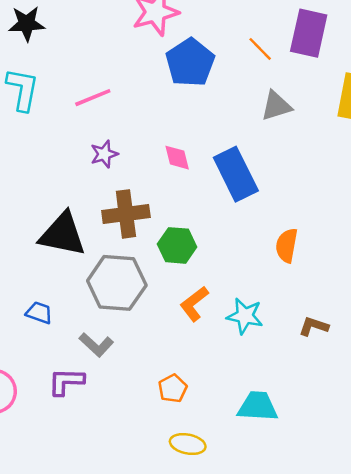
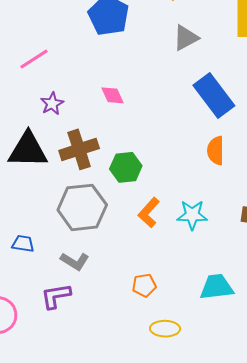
blue rectangle: (236, 174) -> (214, 95), moved
black triangle: (63, 234) -> (28, 150), moved
orange pentagon: (173, 388) -> (144, 285), turned 30

